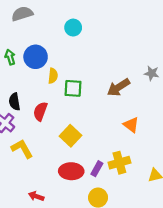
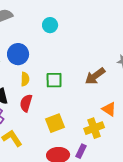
yellow semicircle: (53, 76) -> (25, 79), moved
yellow square: (71, 136) -> (55, 123), turned 30
yellow cross: (119, 163) -> (94, 128), moved

